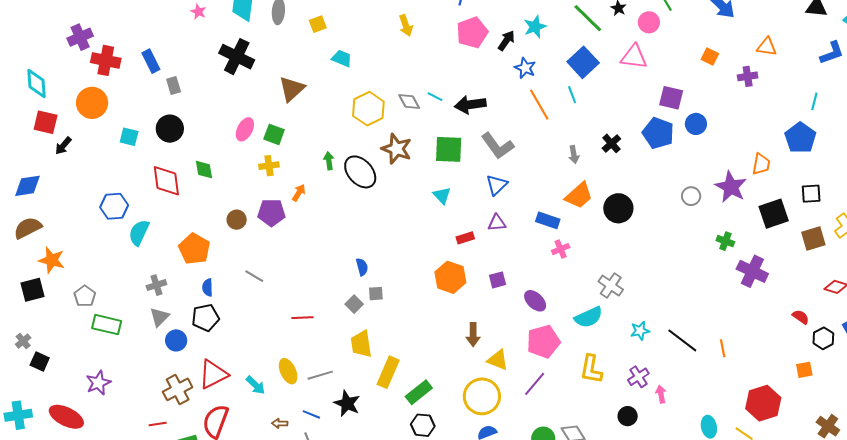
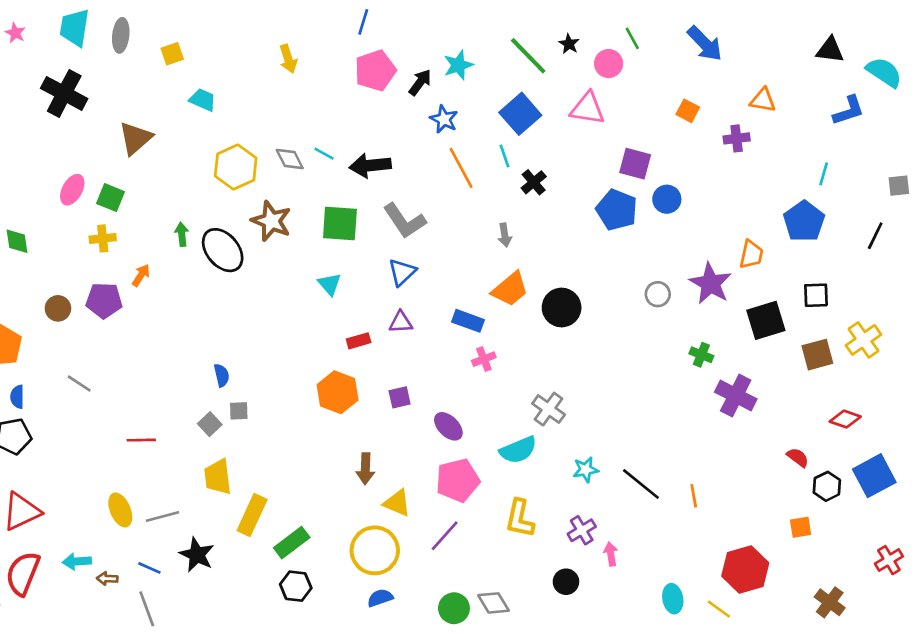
black cross: (611, 143) -> (534, 182), moved
cyan arrow: (255, 385) -> (77, 561), moved, turned 130

